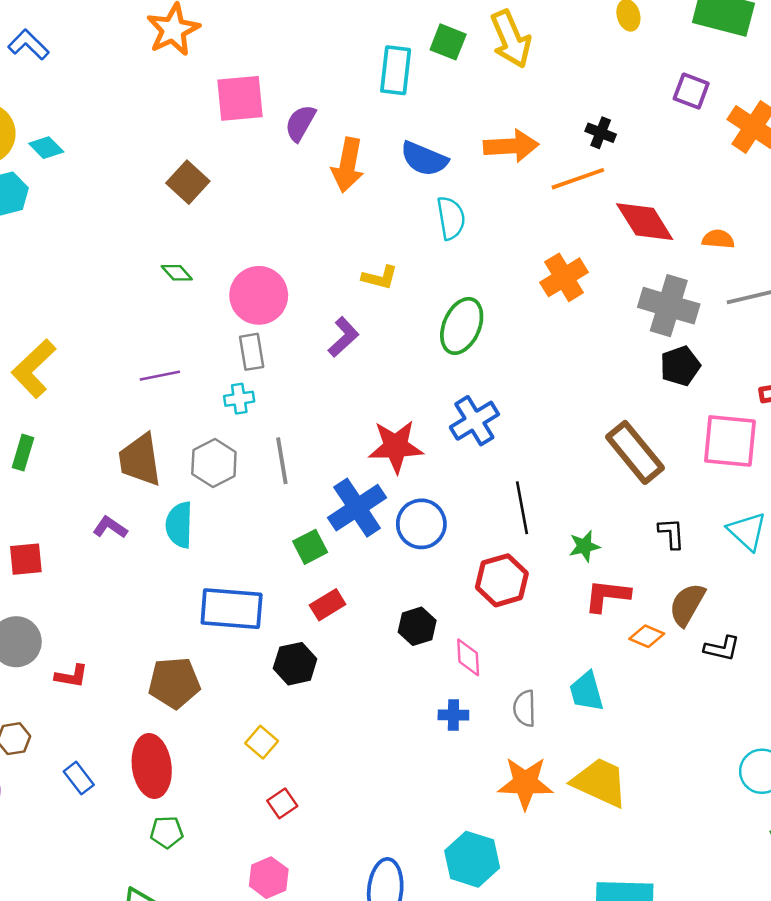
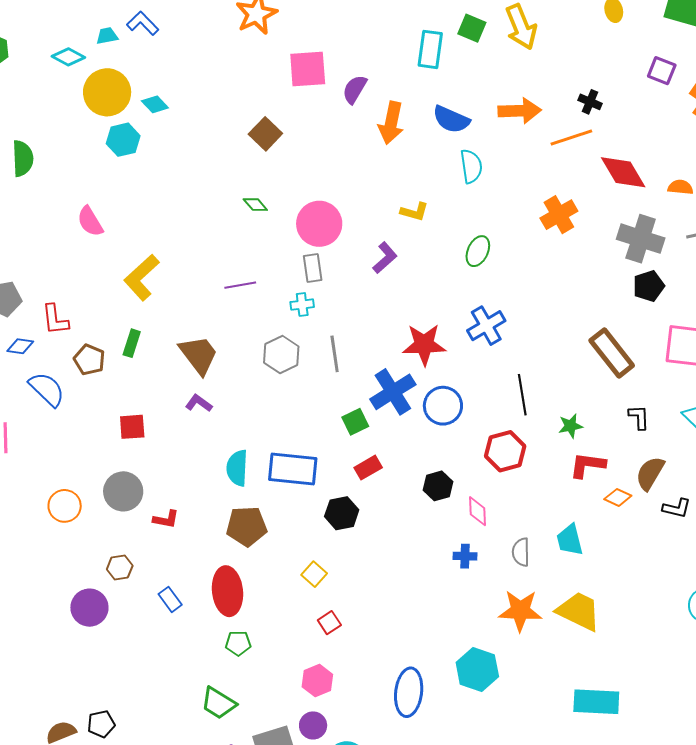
green ellipse: (462, 326) -> (478, 251), size x0.7
brown trapezoid: (140, 460) -> (199, 355), moved, turned 150
cyan semicircle: (179, 525) -> (237, 468), moved

